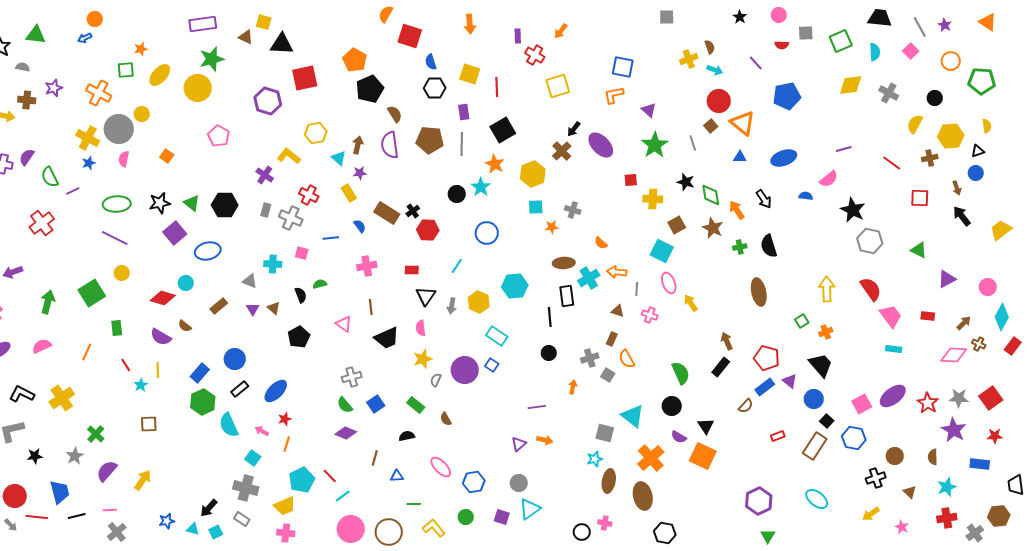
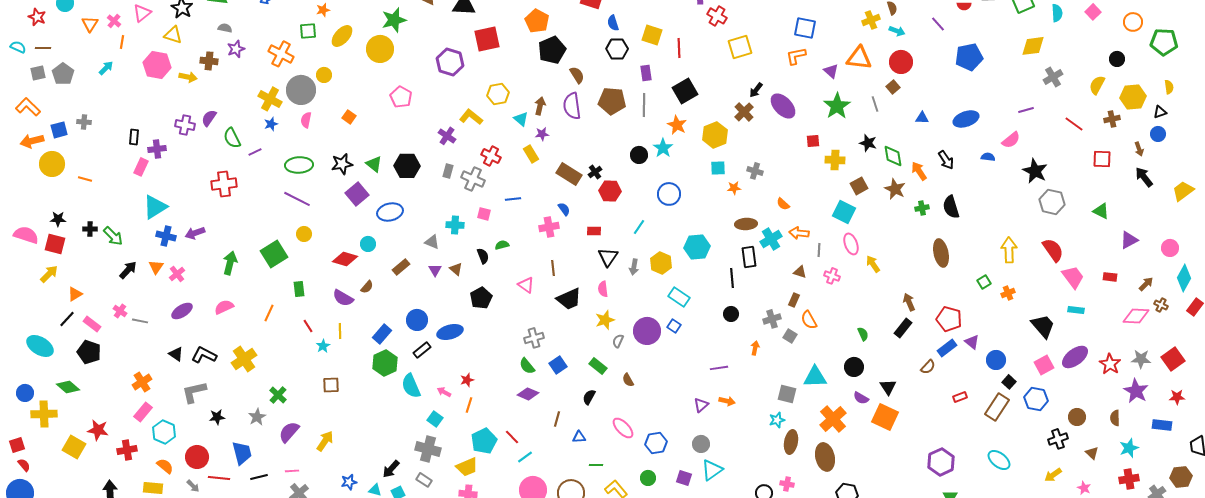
gray semicircle: (23, 67) -> (225, 28), moved
gray cross: (889, 93) -> (1053, 77), moved, turned 30
orange triangle: (743, 123) -> (859, 58), moved, turned -32
red cross: (42, 223) -> (224, 184), turned 30
blue semicircle: (360, 226) -> (564, 209), moved
brown semicircle: (185, 326) -> (367, 287), turned -88
black trapezoid: (821, 365) -> (1043, 326), moved
green semicircle: (681, 373) -> (863, 334), size x0.6
blue ellipse: (276, 391) -> (450, 332), moved, turned 30
cyan triangle: (633, 416) -> (815, 377), turned -40
black semicircle: (407, 436) -> (589, 397), turned -49

